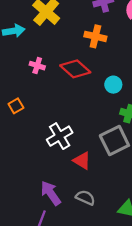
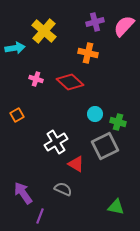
cyan circle: (113, 85) -> (95, 114), moved
purple arrow: (51, 193) -> (23, 193), moved
gray semicircle: (85, 198) -> (63, 189), moved

